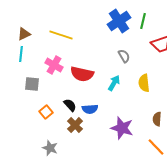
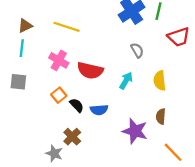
gray square: (32, 84) -> (18, 82), moved
orange square: (46, 112) -> (59, 95), moved
brown semicircle: (157, 119) -> (161, 116), moved
brown cross: (75, 125) -> (72, 137), moved

